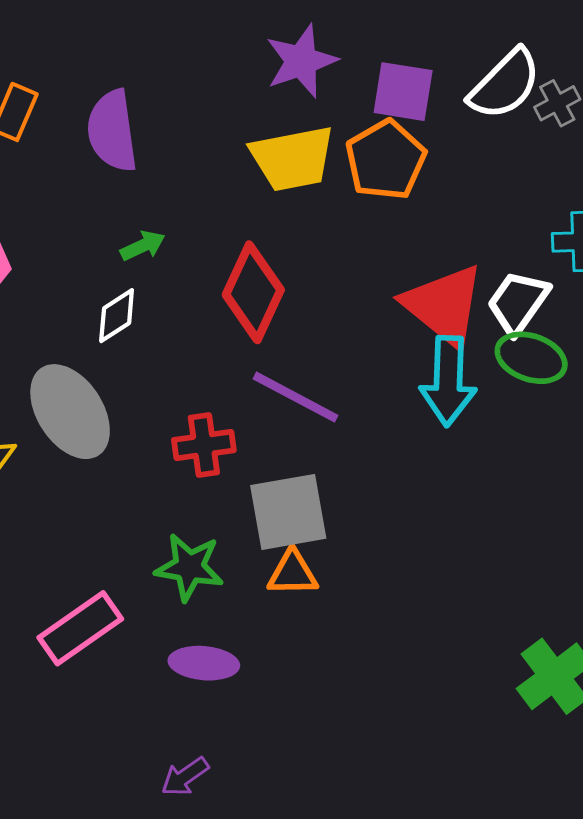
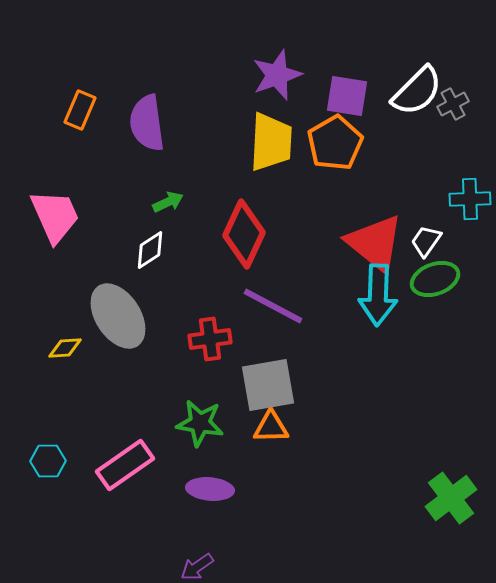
yellow trapezoid: (293, 159) -> (271, 142), turned -76
white trapezoid: (518, 302) -> (426, 241), size x0.7
green ellipse: (531, 358) -> (435, 279), turned -39

